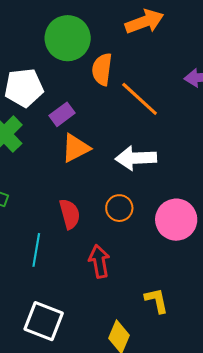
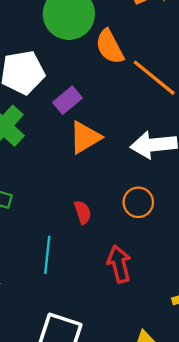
orange semicircle: (102, 69) -> (110, 47), turned -32
red semicircle: (70, 214) -> (83, 212), size x0.7

